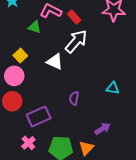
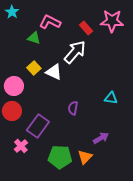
red rectangle: (74, 17) -> (86, 28), moved
yellow square: (20, 56) -> (34, 68), moved
purple rectangle: (39, 117) -> (38, 126), turned -30
pink cross: (28, 143) -> (21, 146), moved

